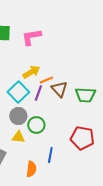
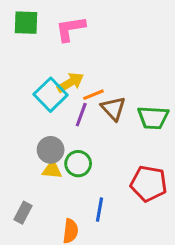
cyan square: (18, 92) -> (51, 95), moved
yellow triangle: (18, 137) -> (52, 170), moved

